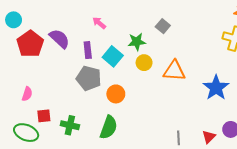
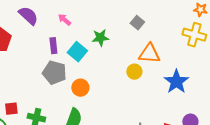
gray square: (163, 26) -> (137, 23), moved
purple semicircle: (59, 39) -> (28, 16), moved
yellow circle: (144, 63) -> (134, 72), moved
orange triangle: (174, 71) -> (149, 54), moved

